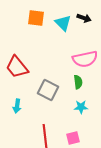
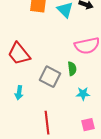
green semicircle: (78, 82) -> (72, 69), moved
pink square: (73, 138) -> (88, 125), moved

